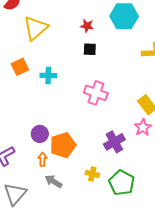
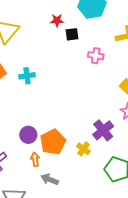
black square: (90, 49) -> (72, 34), moved
pink cross: (96, 93) -> (96, 56), moved, size x0.7
yellow cross: (92, 174) -> (83, 149), moved, turned 32

